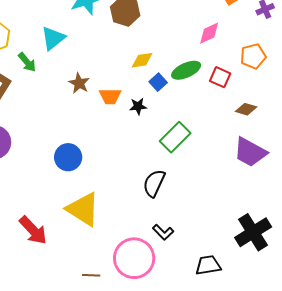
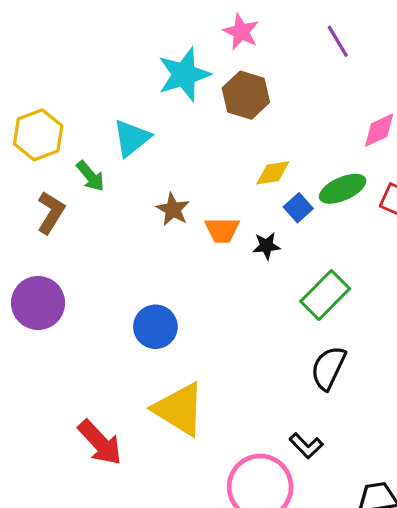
black semicircle: (154, 183) -> (328, 368), moved

